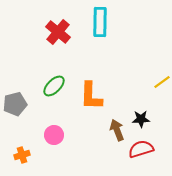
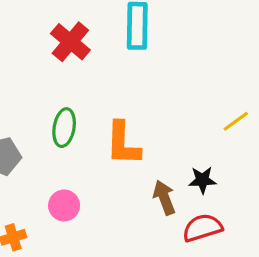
green ellipse: (54, 86) -> (64, 128), turned -35

